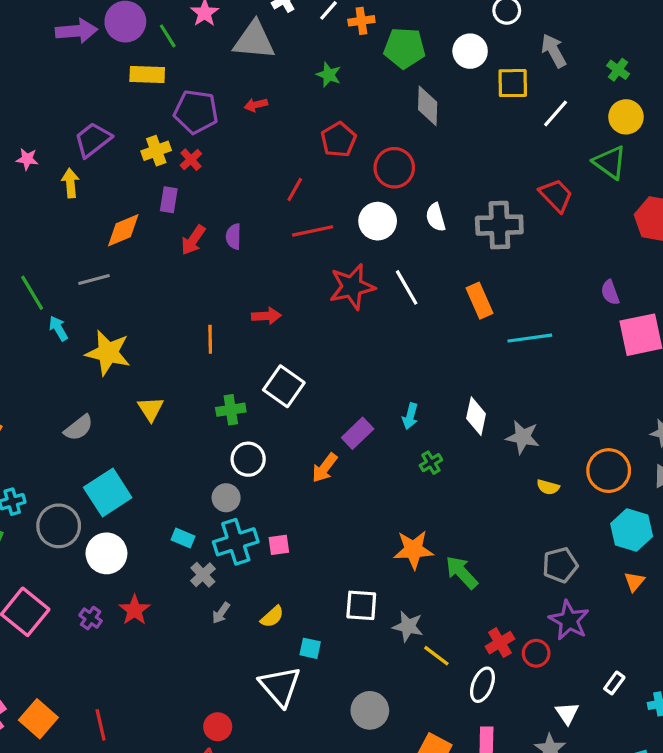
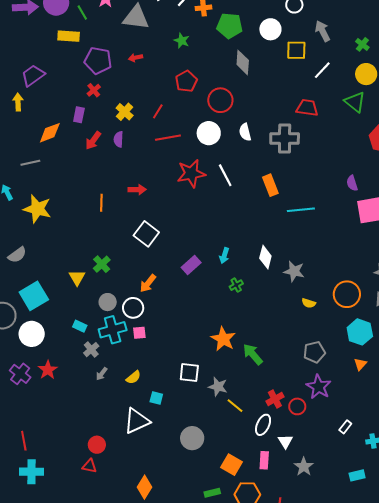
yellow cross: (156, 151) -> (125, 112), moved, turned -30
red trapezoid: (556, 195) -> (307, 108), moved, turned -40
yellow triangle: (151, 409) -> (77, 278), moved
green cross: (231, 410) -> (102, 264), moved, turned -36
white circle: (248, 459) -> (133, 308), moved
orange arrow: (325, 468) -> (148, 283), moved
orange star: (413, 550) -> (223, 339), turned 30
purple cross: (91, 618) -> (20, 374), size x1.5
white triangle: (280, 686) -> (137, 421), turned 44
white triangle: (567, 713) -> (285, 441), moved

